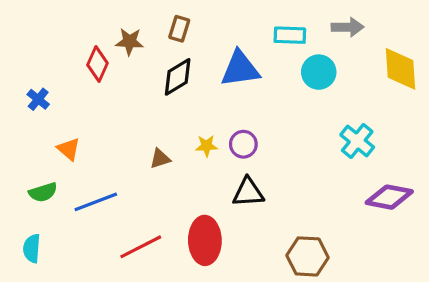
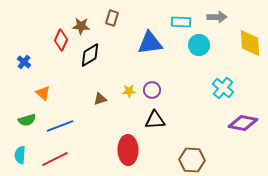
black diamond: (178, 77) -> (90, 55), moved
red line: (141, 247) -> (55, 159), moved

